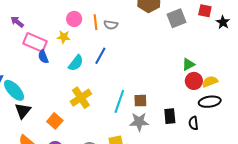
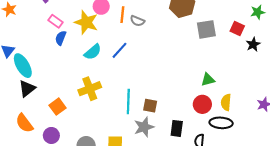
yellow star: (64, 37) -> (86, 22), size x1.6
pink rectangle: (35, 42) -> (56, 21), size x0.6
blue semicircle: (43, 57) -> (61, 38), turned 32
red circle: (194, 81) -> (202, 104), moved
yellow semicircle: (210, 82) -> (226, 102), turned -77
cyan line: (119, 101) -> (128, 102), turned -30
gray star: (139, 122) -> (144, 127), turned -30

